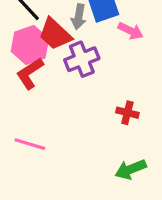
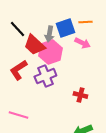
pink hexagon: (30, 45) -> (50, 52), moved
purple cross: (82, 59) -> (45, 76), moved

